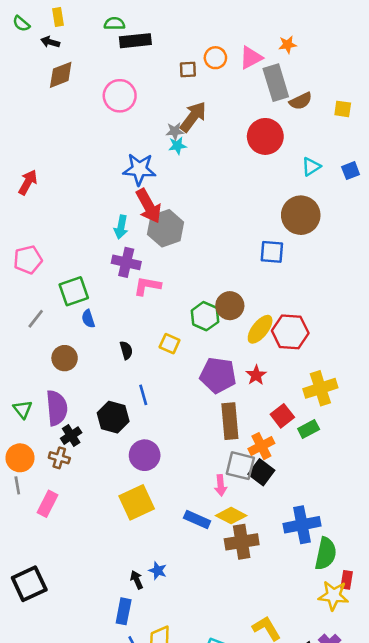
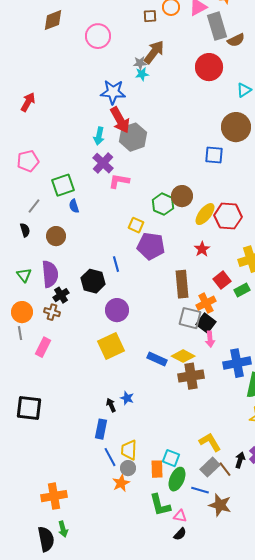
purple cross: (126, 262) -> (103, 163), turned 30
black semicircle: (126, 350) -> (25, 230), moved
purple pentagon: (218, 375) -> (151, 246), moved
pink arrow: (221, 485) -> (210, 339), moved
black square: (29, 584) -> (29, 408), turned 32

